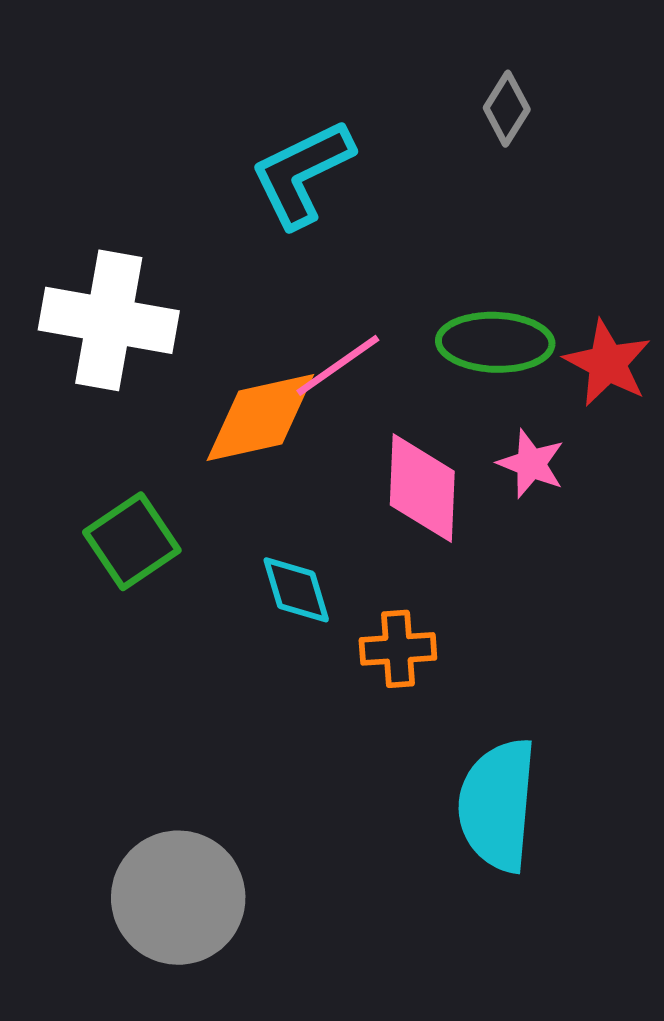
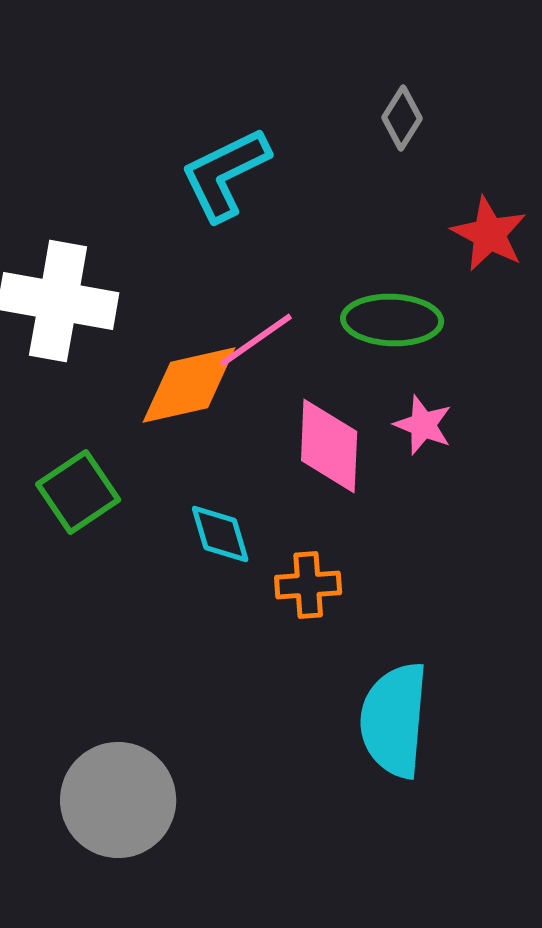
red star: (607, 363) -> (489, 234), moved

